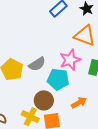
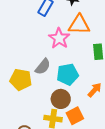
pink star: (70, 60) -> (59, 38), moved

